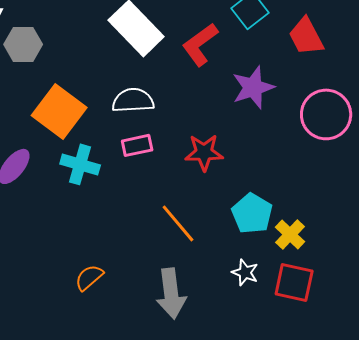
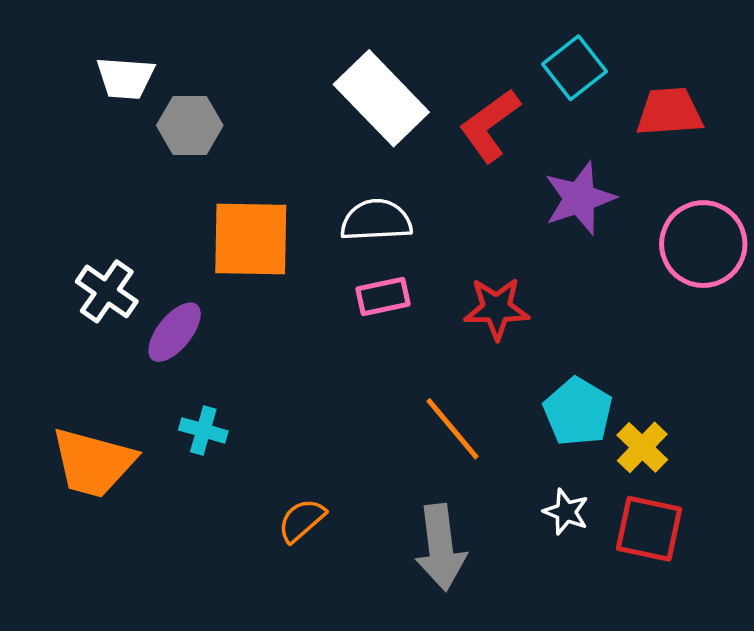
red trapezoid: (306, 36) -> (669, 112), turned 114
orange square: (59, 111) -> (251, 239), turned -36
cyan cross: (80, 164) -> (203, 430), moved, size x0.7

